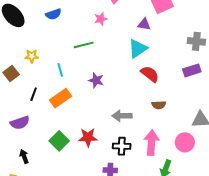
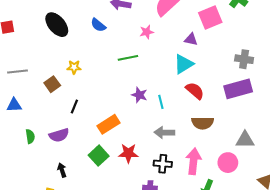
blue semicircle: (53, 14) -> (98, 25), turned 56
cyan line: (60, 70) -> (161, 102), moved
purple rectangle: (192, 70) -> (238, 89), size x1.5
orange rectangle: (61, 98) -> (109, 124), moved
brown semicircle: (159, 105) -> (203, 123), size x1.5

